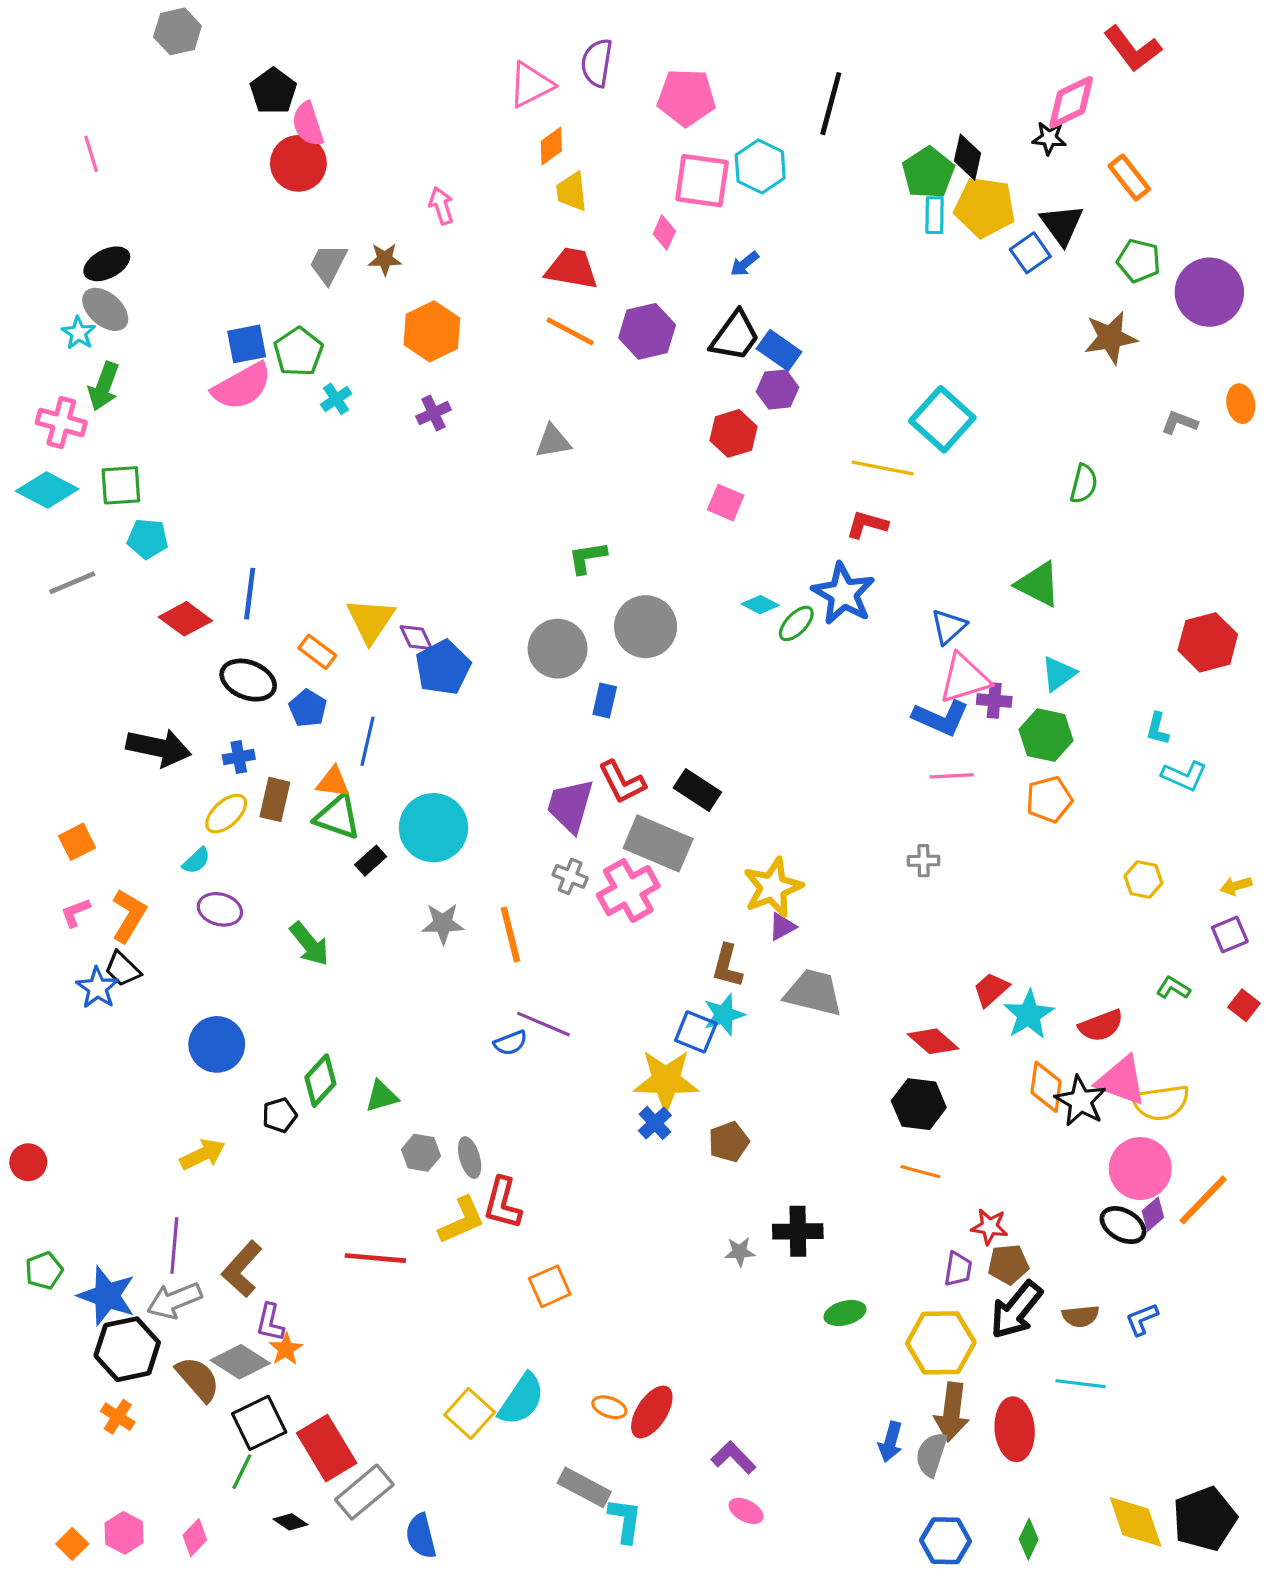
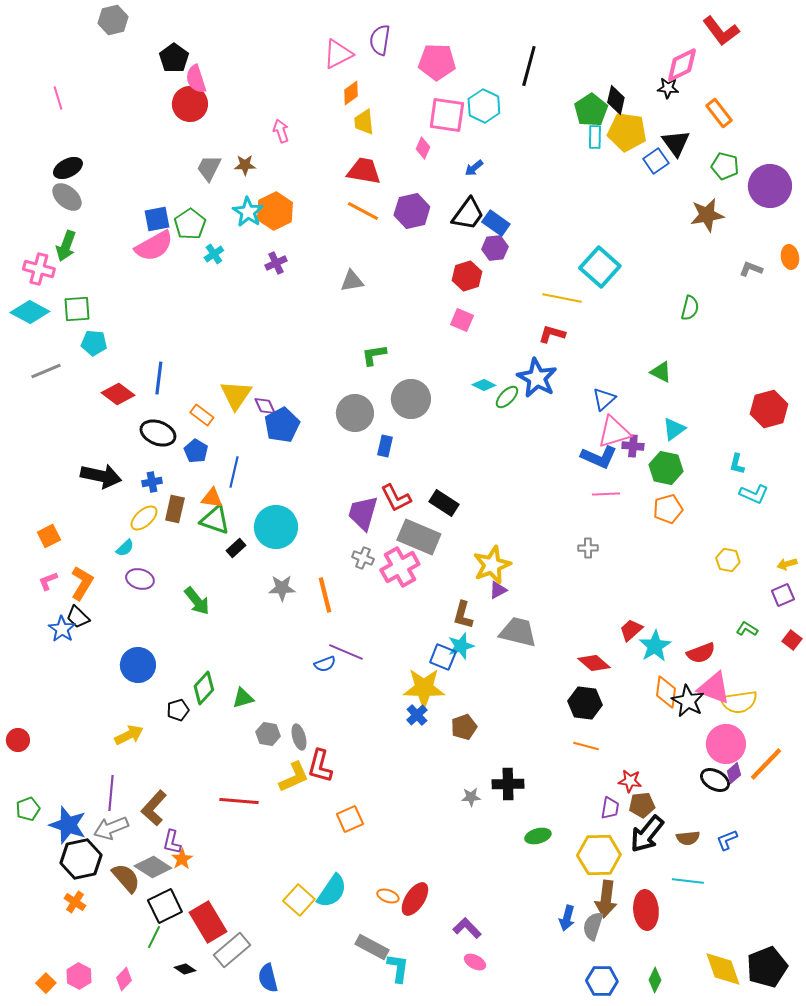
cyan star: (79, 333) -> (248, 212), moved, size x1.4
green triangle: (1038, 584) -> (661, 372), size x0.7

